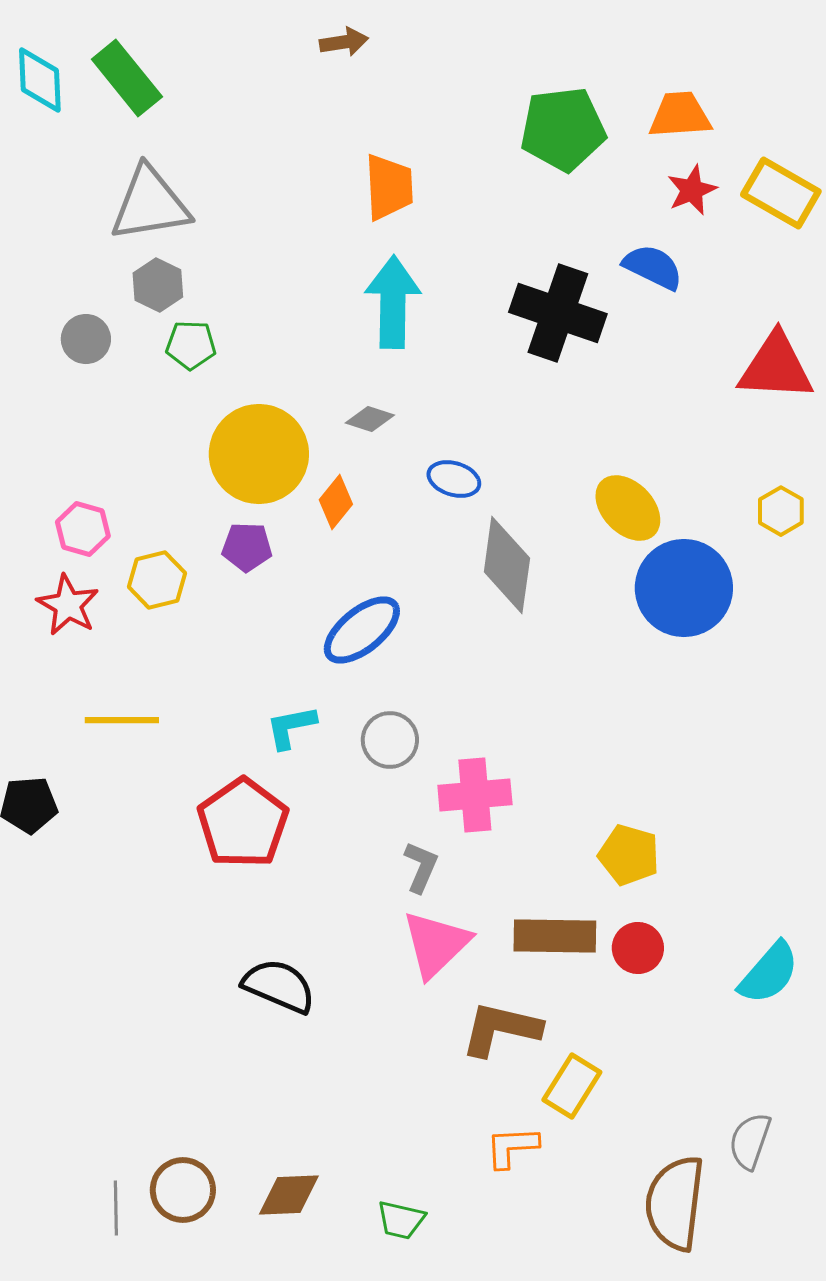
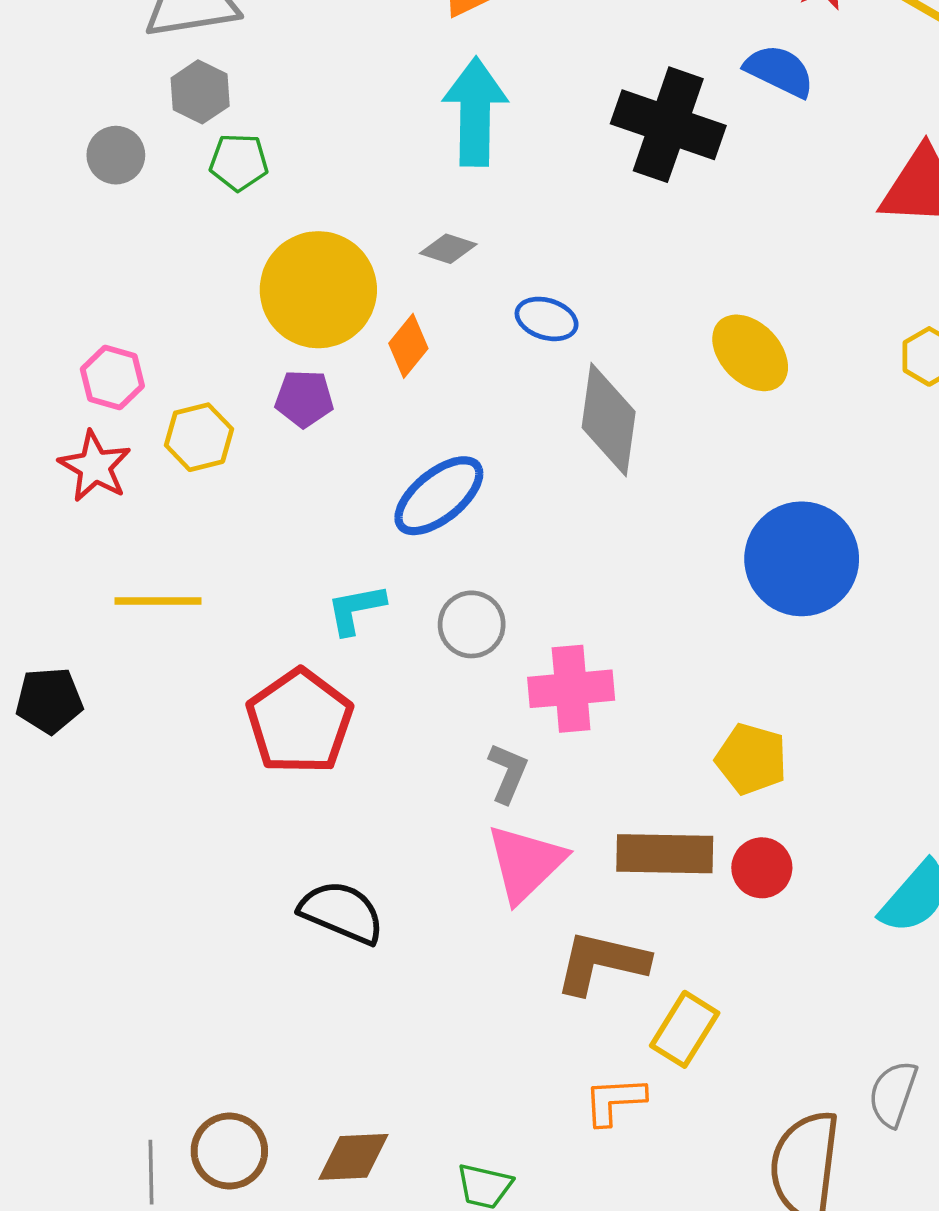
blue circle: (684, 588) -> (802, 559), moved

